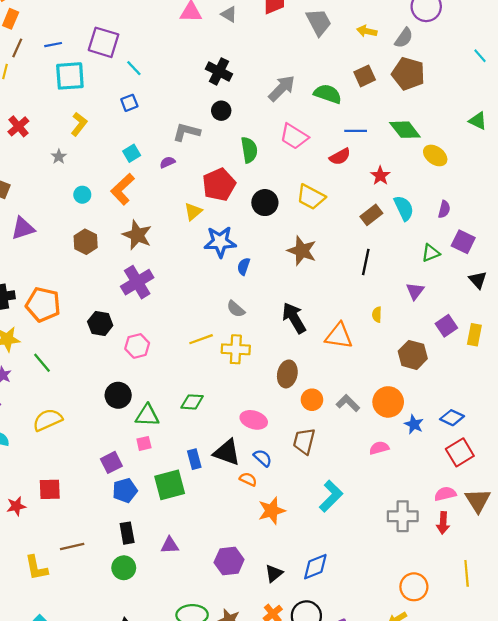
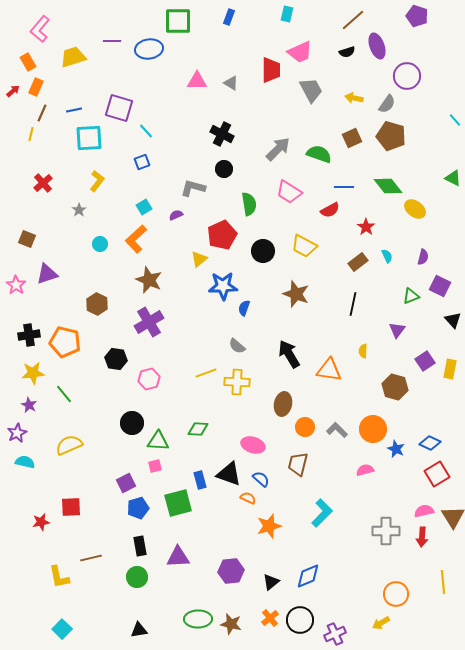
cyan semicircle: (404, 208) -> (387, 256), size x0.6
brown hexagon: (86, 242) -> (97, 304), moved
purple triangle: (170, 545) -> (178, 557), size x1.4

